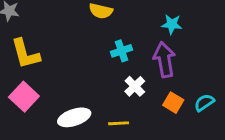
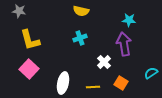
cyan cross: (122, 51) -> (80, 38), moved
orange square: (173, 103) -> (121, 83), moved
white ellipse: (74, 117) -> (63, 83), turned -60

